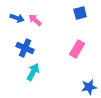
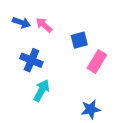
blue square: (80, 13) -> (79, 40), moved
blue star: (89, 87) -> (91, 109), moved

